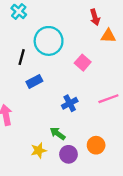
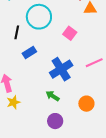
blue cross: (70, 103) -> (61, 69), size x1.6
yellow star: (39, 150) -> (13, 102), moved
purple circle: (68, 154) -> (55, 121), moved

